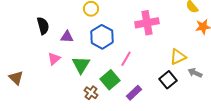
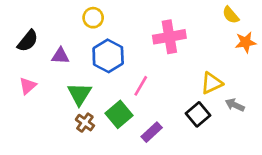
black semicircle: (43, 26) -> (28, 41), turned 54
pink triangle: (54, 59) -> (28, 86), moved
brown cross: (91, 93) -> (85, 123), moved

